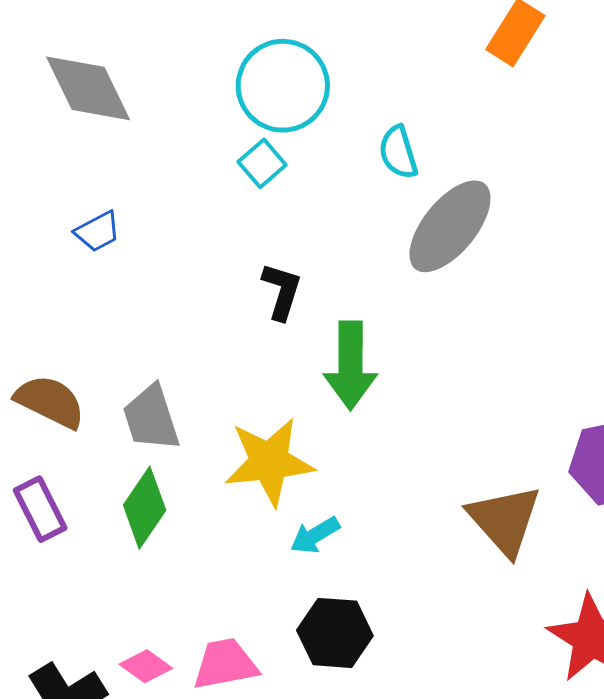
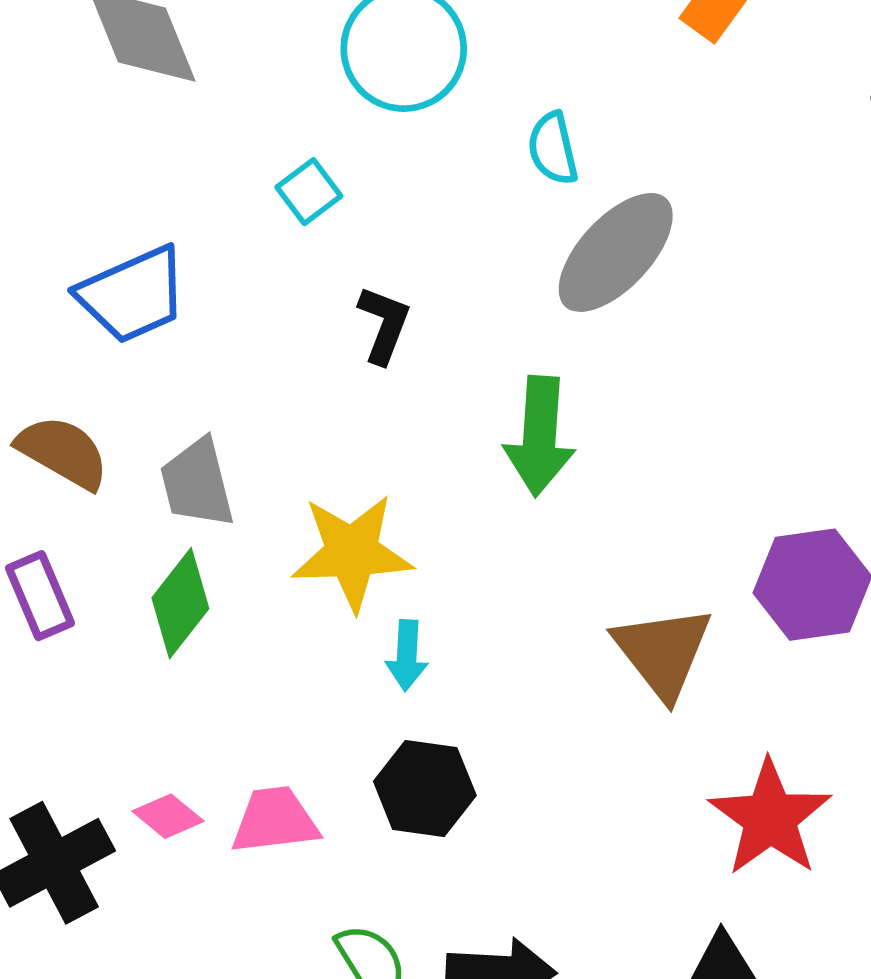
cyan square: (262, 163) -> (309, 192), moved
blue trapezoid: (98, 232) -> (133, 295), moved, size x1.8
green arrow: (350, 365) -> (540, 436), moved
cyan arrow: (315, 535) -> (407, 655), turned -60

